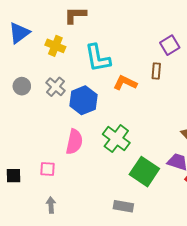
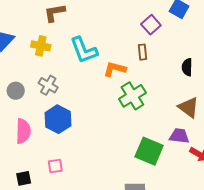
blue hexagon: (83, 100) -> (58, 119), moved
green cross: (116, 139) -> (132, 96), moved, turned 32
pink semicircle: (74, 142) -> (23, 131), moved

